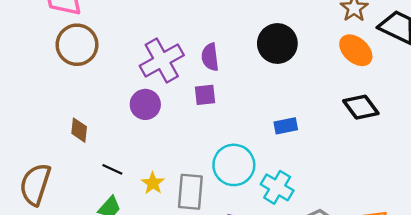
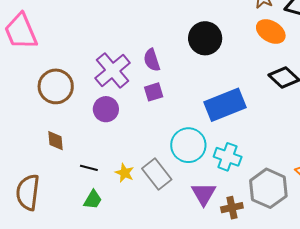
brown circle: (77, 45) -> (56, 86), moved
blue rectangle: (286, 126) -> (225, 105), size x2.0
gray rectangle: (190, 192) -> (157, 174), turned -32

